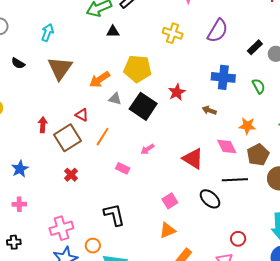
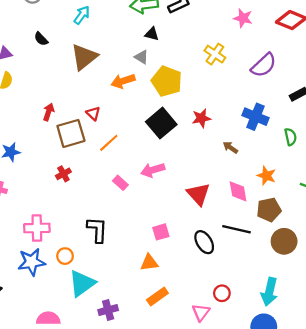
gray triangle: (115, 99) -> (141, 57), moved
pink arrow: (147, 149) -> (153, 170), size x1.5

